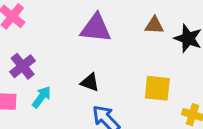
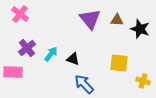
purple triangle: (96, 28) -> (90, 19), moved, turned 45
cyan arrow: (42, 97) -> (51, 54), moved

